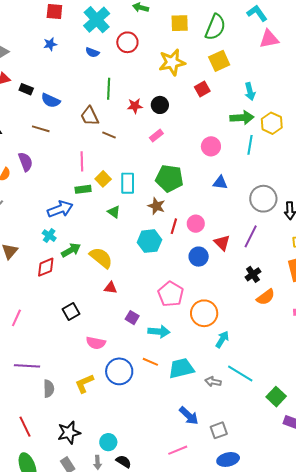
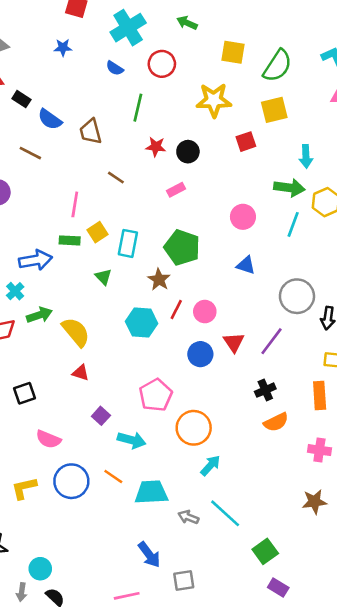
green line: (109, 89) -> (138, 108), moved
brown trapezoid: (90, 116) -> (91, 131), moved

